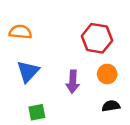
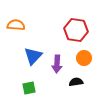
blue triangle: (28, 71) -> (33, 56), moved
black semicircle: (111, 106) -> (76, 82), moved

